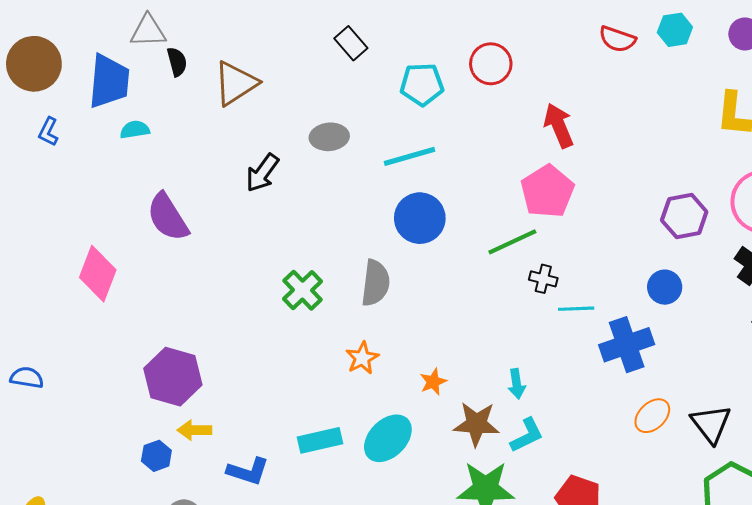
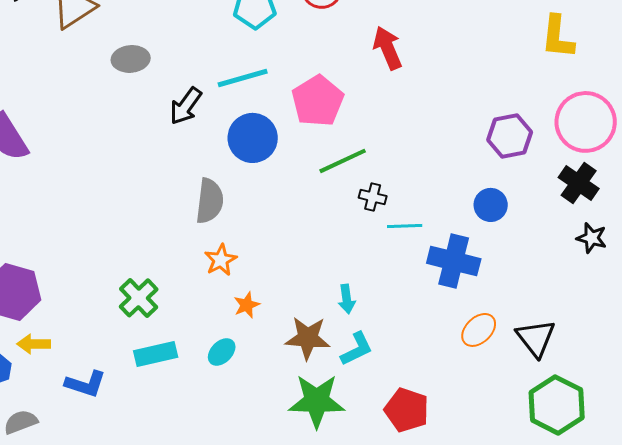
gray ellipse: (329, 137) -> (131, 59), moved
black arrow: (262, 173) -> (186, 106), moved
pink pentagon: (547, 191) -> (318, 101), moved
green cross: (302, 290) -> (139, 298), moved
blue cross: (627, 345) -> (454, 261), turned 33
orange star: (362, 358) -> (221, 260), moved
orange star: (433, 382) -> (247, 305), moved
cyan ellipse: (388, 438) -> (222, 352), size x0.6

